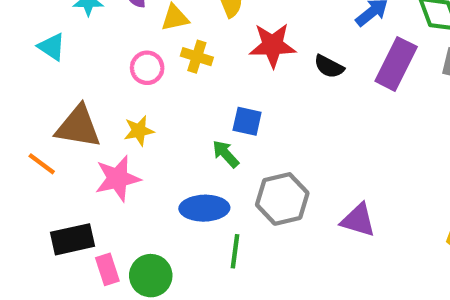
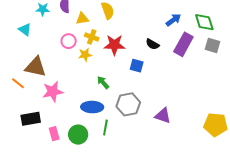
red star: (273, 45) -> (114, 45), moved
blue square: (247, 121) -> (137, 66), moved
yellow star: (139, 131) -> (85, 55), moved
pink rectangle: (107, 269) -> (54, 134), moved
green circle: (151, 276) -> (78, 135), moved

